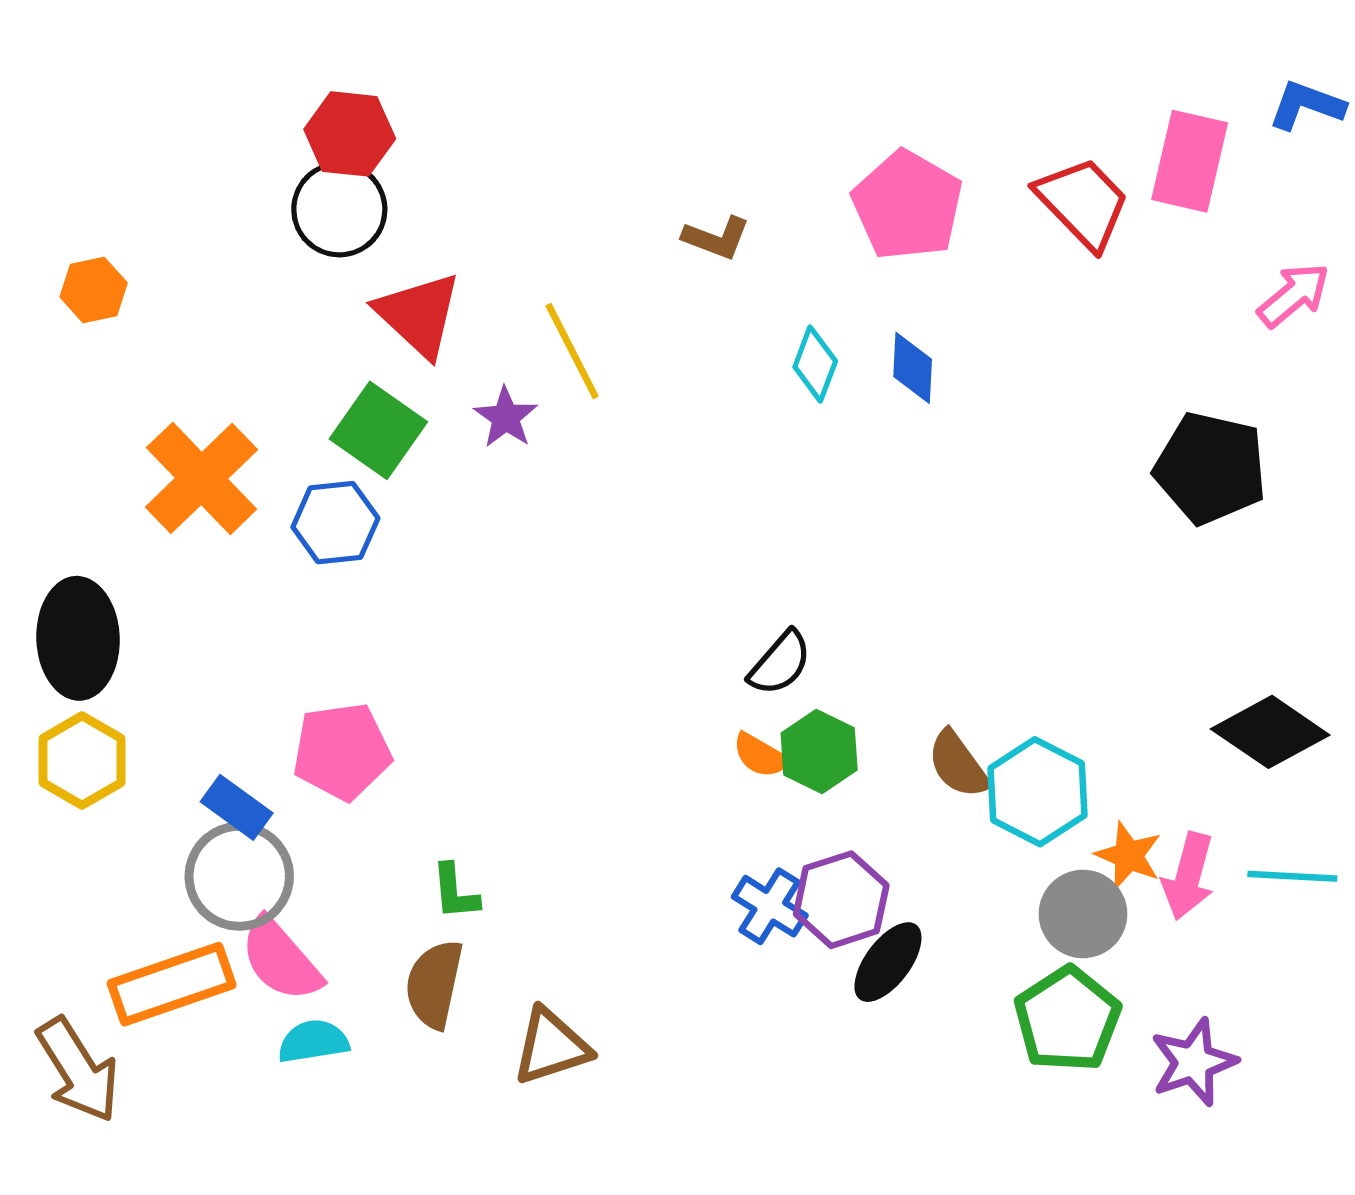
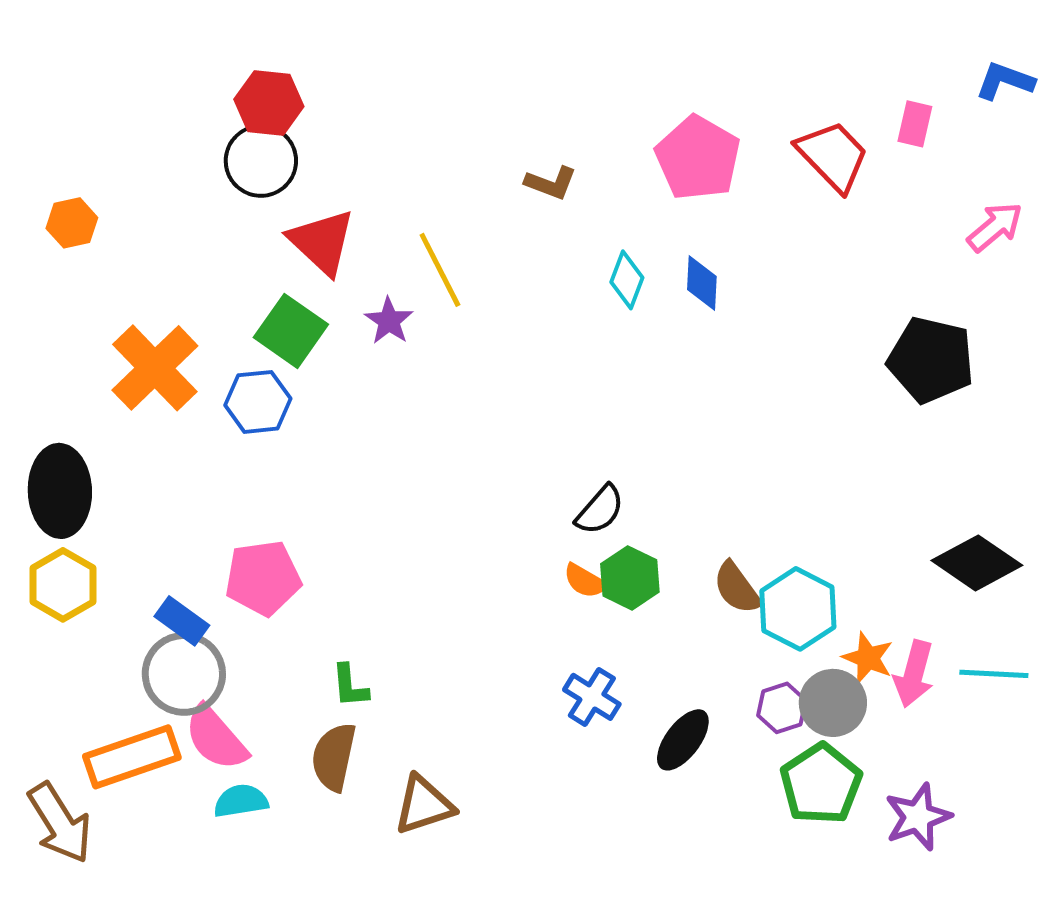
pink rectangle: (1190, 161) -> (915, 124), size x0.6
purple hexagon: (841, 900) -> (782, 708), moved, size x0.7

